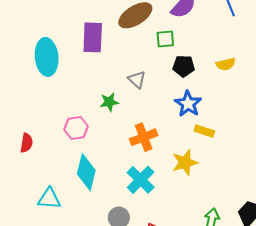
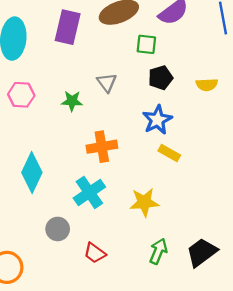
black pentagon: (184, 66) -> (161, 78), turned -30
pink hexagon: (76, 128) -> (21, 95), moved
yellow star: (185, 163) -> (144, 202), moved

